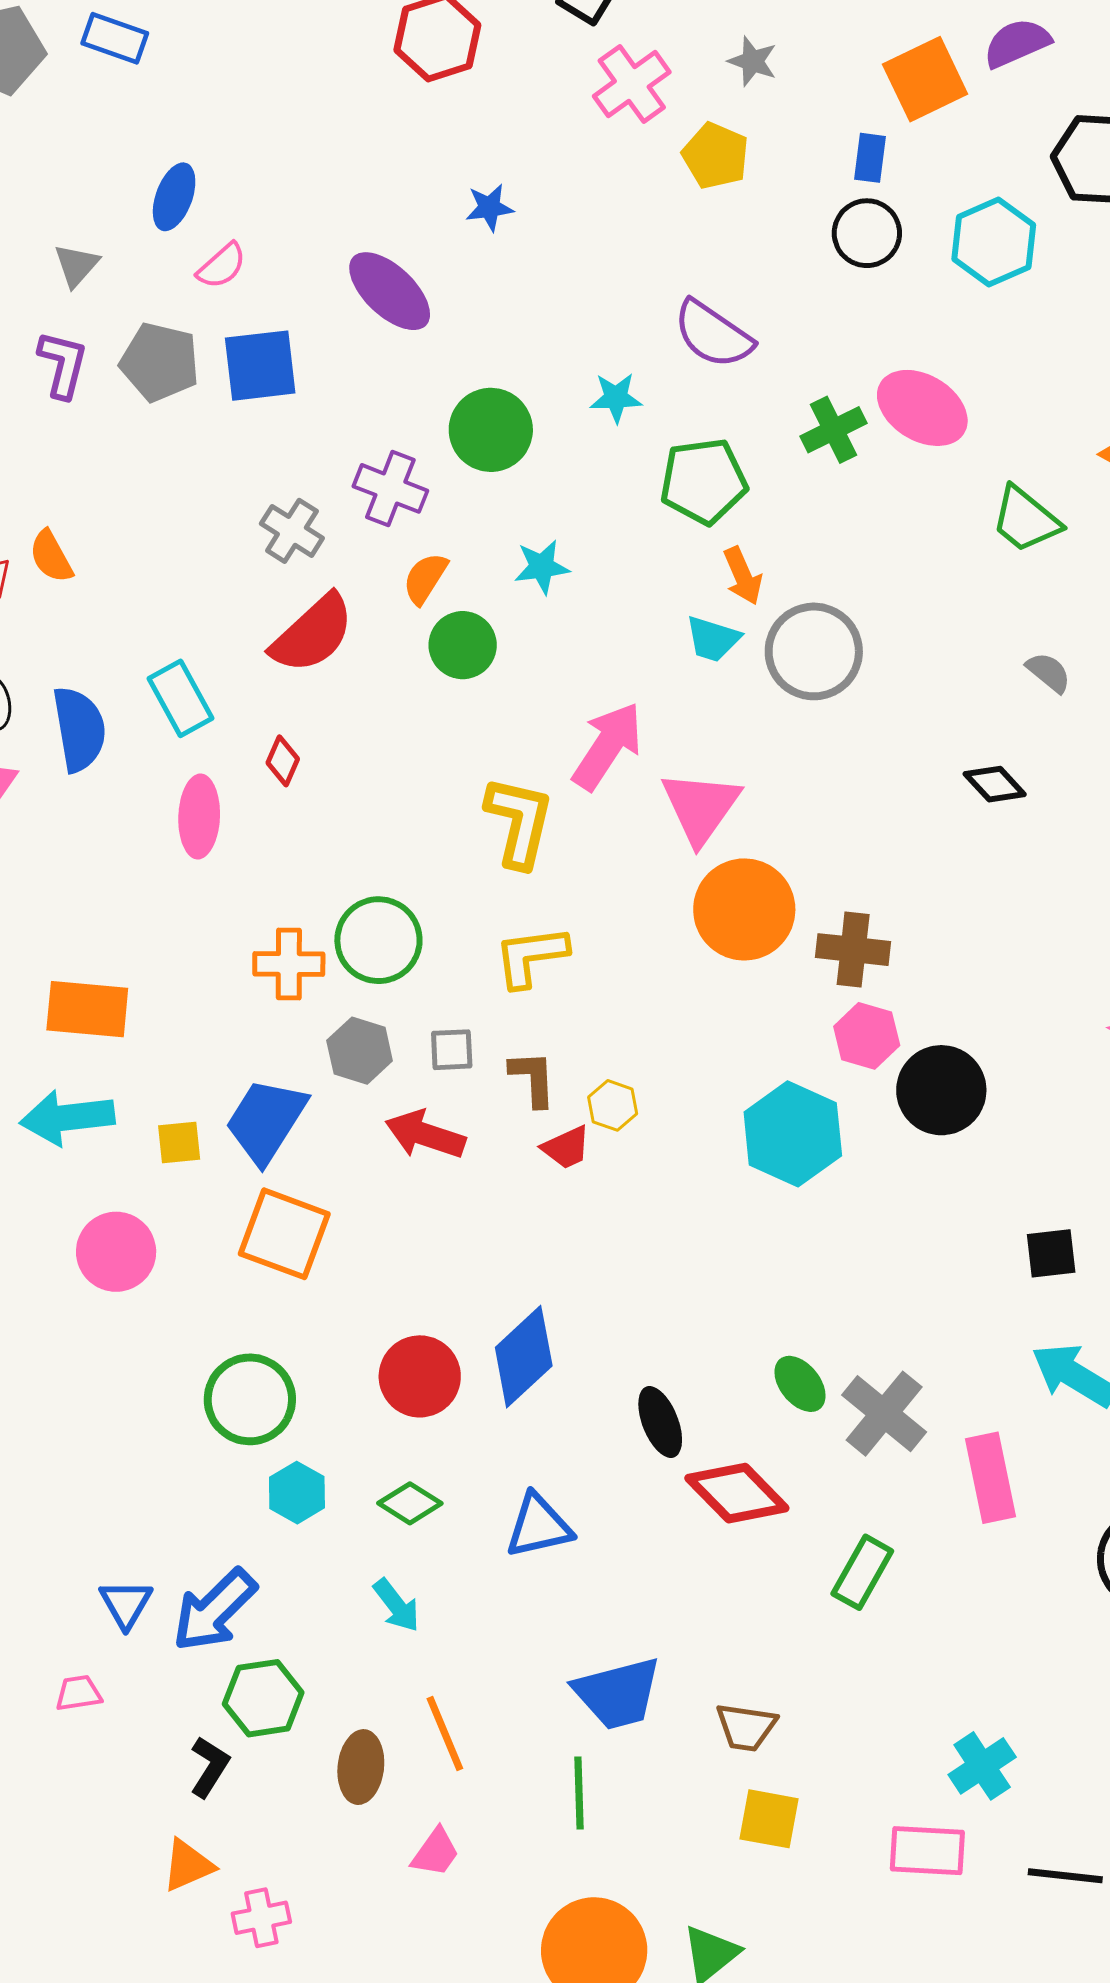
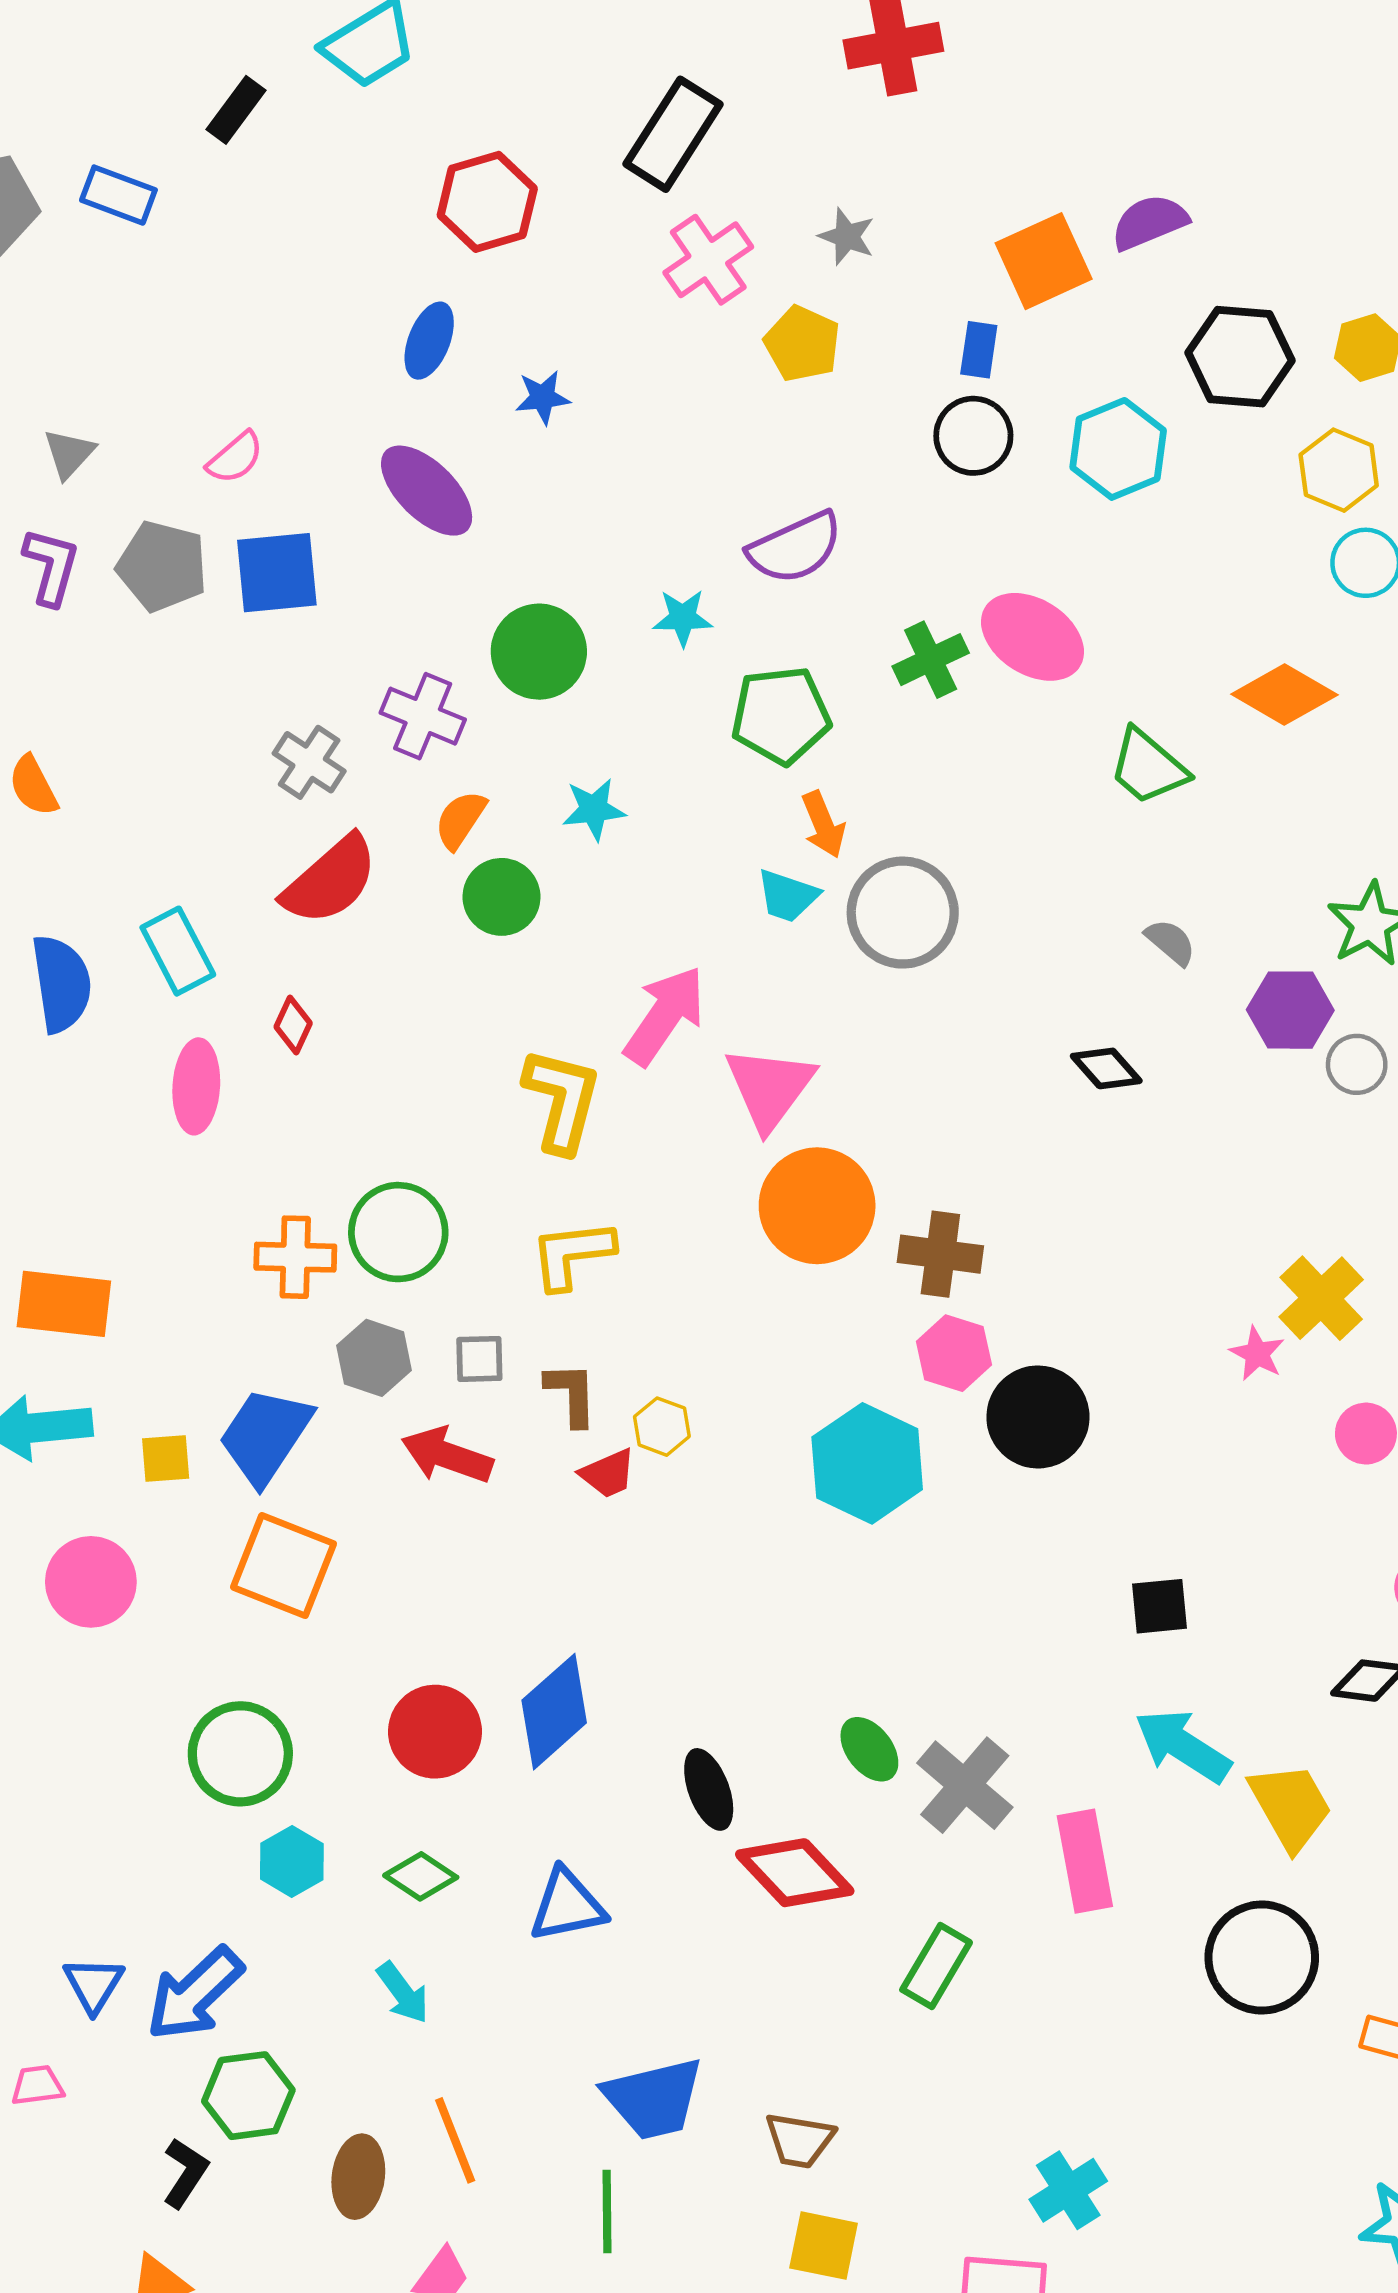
blue ellipse: (174, 197) -> (429, 341), moved
purple semicircle: (713, 334) -> (795, 548), turned -60

